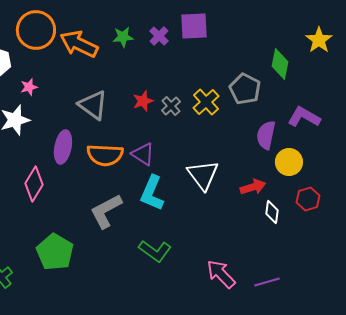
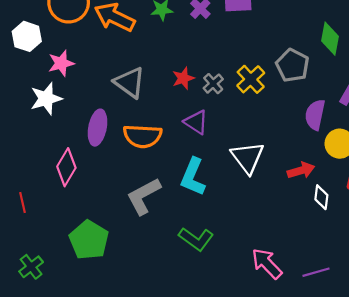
pink star: (29, 87) -> (61, 63), size x1.4
purple triangle: (143, 154) -> (196, 122), moved

